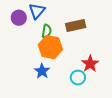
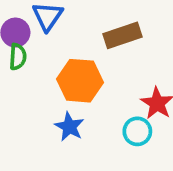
green semicircle: (47, 31) -> (18, 57), moved

